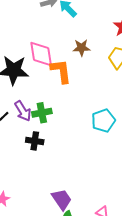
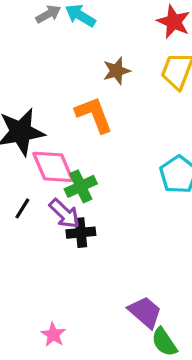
pink diamond: (41, 54) -> (53, 167), moved
purple arrow: (23, 111) -> (64, 214), moved

